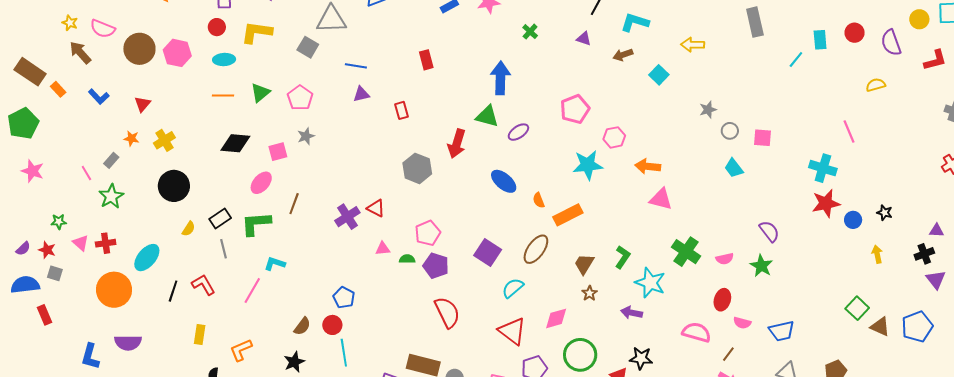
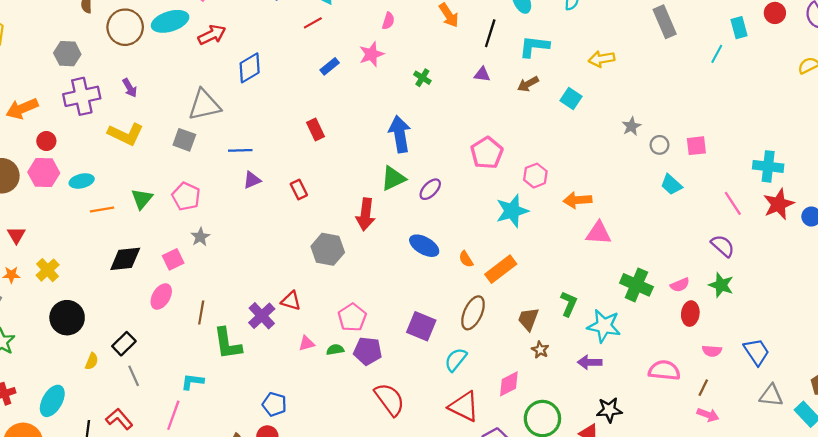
red circle: (217, 27) -> (46, 141), moved
yellow L-shape: (257, 32) -> (126, 134), turned -152
cyan ellipse: (224, 60) -> (82, 181), moved
green triangle: (487, 116) -> (393, 178), turned -30
pink line: (849, 132) -> (733, 203), moved
green L-shape: (256, 224) -> (227, 344), moved, turned -84
red ellipse: (722, 300) -> (690, 314), moved
blue trapezoid: (782, 331) -> (757, 352), turned -100

